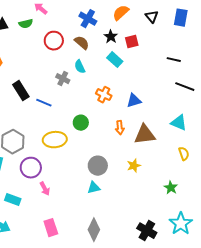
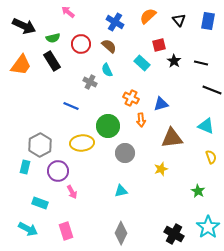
green semicircle: (26, 24) -> (53, 38), moved
black star: (111, 37) -> (174, 61), moved
black rectangle: (21, 91) -> (52, 61), moved
green circle: (81, 123) -> (108, 126), size x1.5
orange arrow: (120, 128) -> (141, 120), moved
gray circle: (98, 166) -> (125, 153), moved
pink rectangle: (51, 228) -> (66, 231), moved

